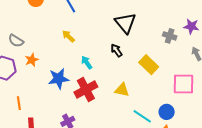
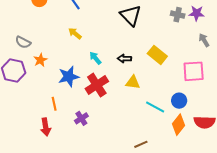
gray cross: (170, 36) -> (178, 15), moved
black arrow: (117, 50) -> (124, 59), moved, turned -48
orange line: (19, 103) -> (54, 104), moved

